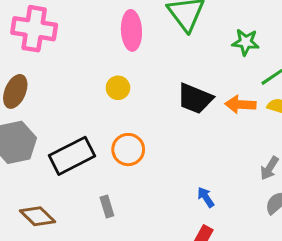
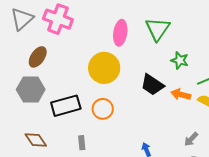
green star: (246, 42) -> (180, 60), moved
yellow circle: (118, 88) -> (104, 68), size x2.0

